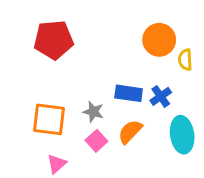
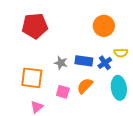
yellow semicircle: (185, 60) -> (121, 53), moved, turned -88
gray star: (93, 112) -> (61, 63), moved
pink square: (96, 141) -> (63, 92), turned -32

